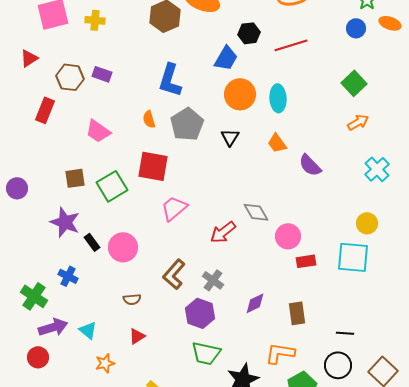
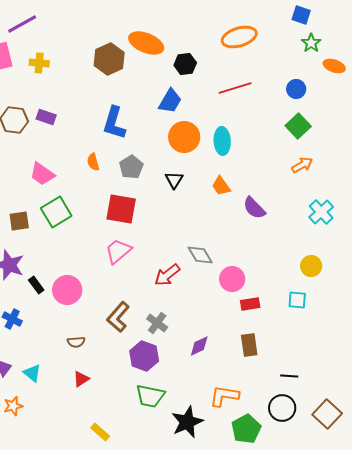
blue circle: (356, 28) -> (296, 89), moved
black hexagon: (249, 33) -> (185, 64), moved
gray pentagon: (187, 124) -> (131, 167), size x0.7
red square: (153, 166) -> (121, 209), moved
green square: (112, 186) -> (56, 212), moved
cyan square: (353, 257) -> (297, 300), size x0.6
brown rectangle: (297, 313) -> (249, 345), moved
orange star: (105, 363) -> (13, 406), moved

